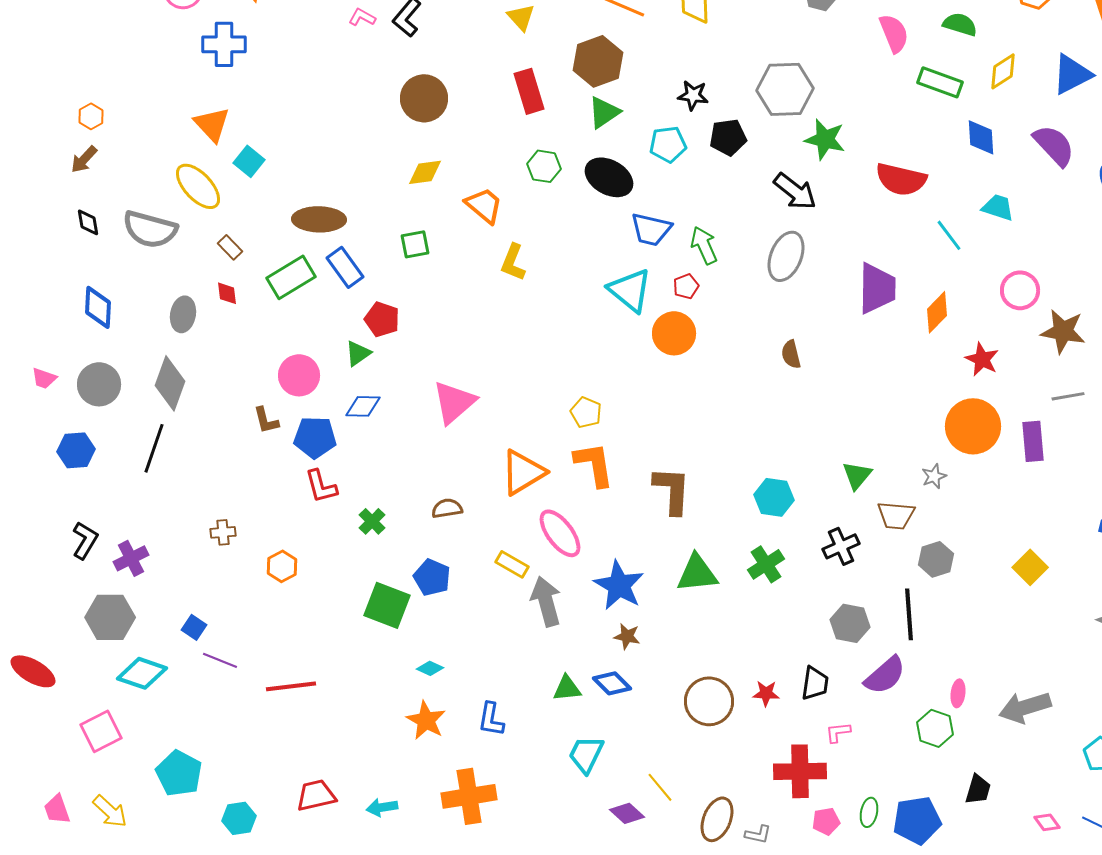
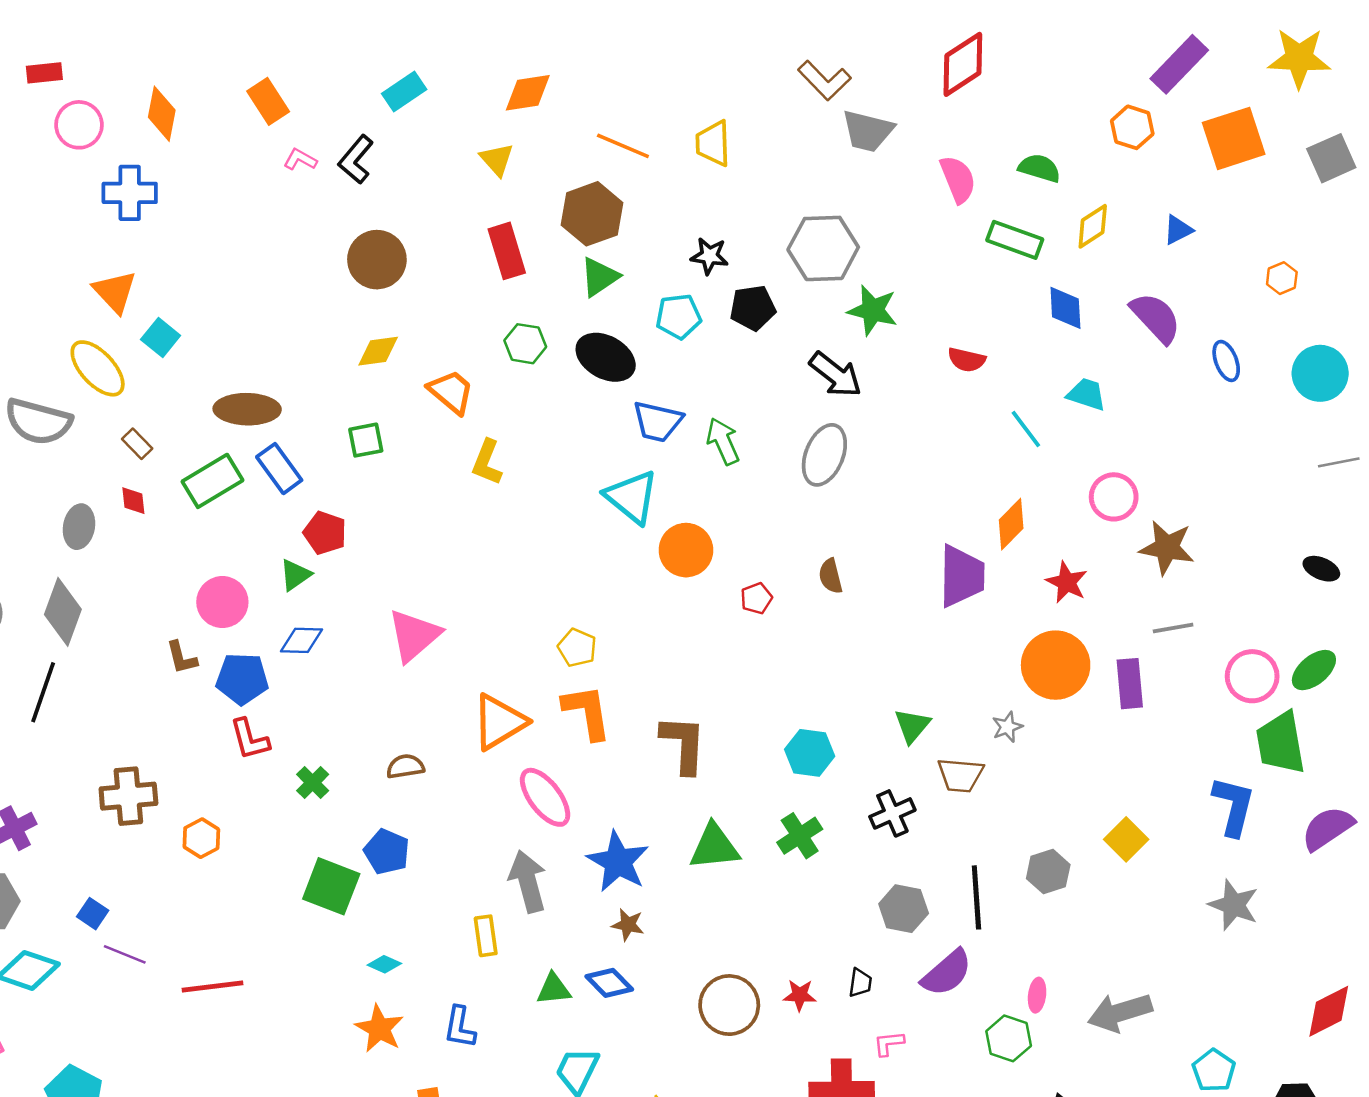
blue triangle: (1072, 74) -> (1178, 230), size x0.6
red semicircle: (901, 179) -> (967, 360), size x0.6
red pentagon: (686, 286) -> (756, 598), moved
purple trapezoid: (877, 288) -> (962, 576), moved
brown cross: (223, 532) -> (128, 796), size x1.8
gray hexagon: (936, 559) -> (1048, 872), moved
yellow rectangle: (512, 564) -> (486, 936), moved, turned 52
black trapezoid: (815, 683) -> (860, 983), size x0.7

